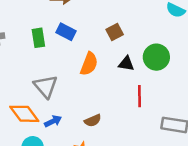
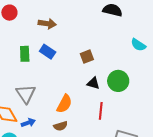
orange semicircle: (89, 64) -> (64, 104), moved

